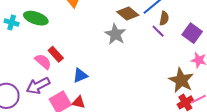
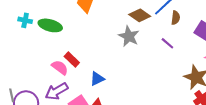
cyan cross: (12, 22) -> (25, 20), moved
purple line: (158, 31) -> (167, 43), moved

